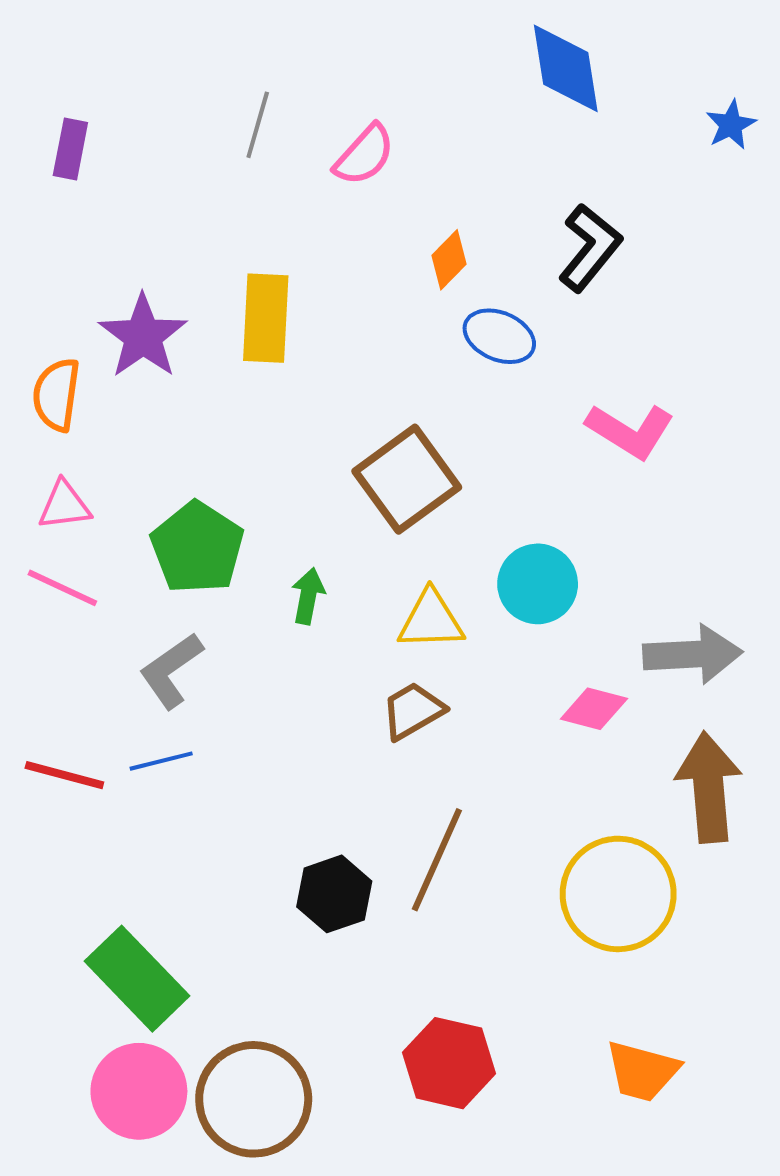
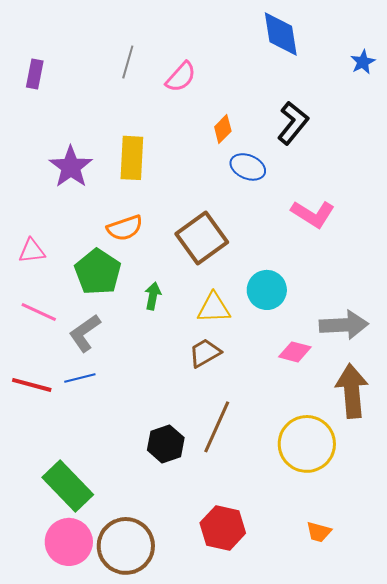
orange semicircle: (56, 395) -> (125, 228), moved, turned -117
pink line: (62, 588) -> (39, 312), moved
orange trapezoid: (642, 1071) -> (319, 532), size x0.7

